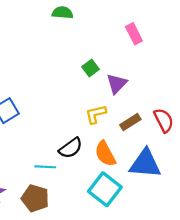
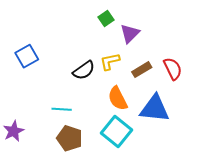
black semicircle: (71, 148) -> (84, 70), moved
brown pentagon: (35, 198) -> (70, 138), moved

